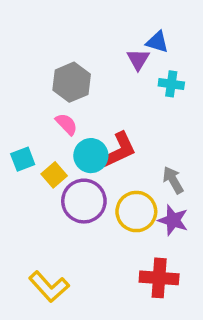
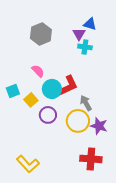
gray hexagon: (72, 82) -> (41, 34), moved
cyan cross: (171, 84) -> (85, 47), moved
gray arrow: (173, 180) -> (86, 103), moved
purple circle: (84, 201) -> (48, 115), size x0.7

